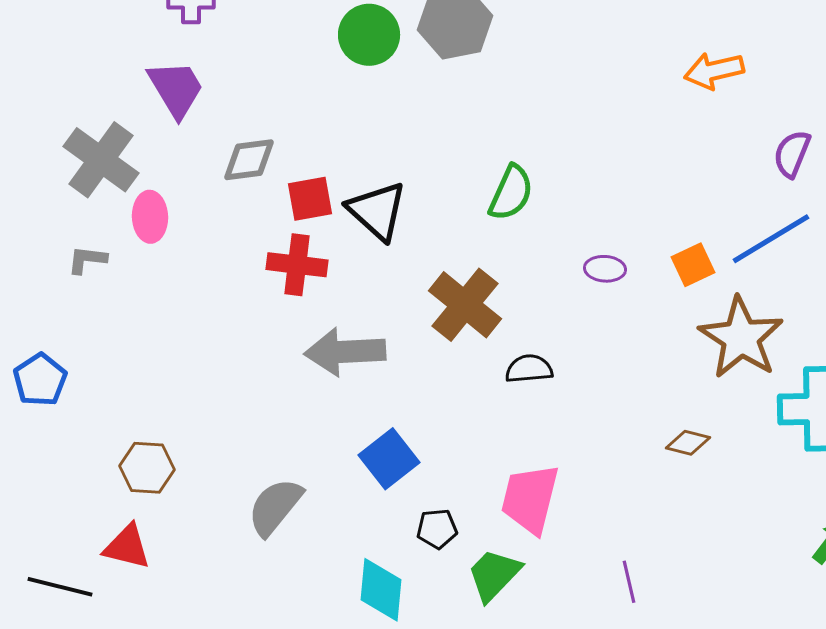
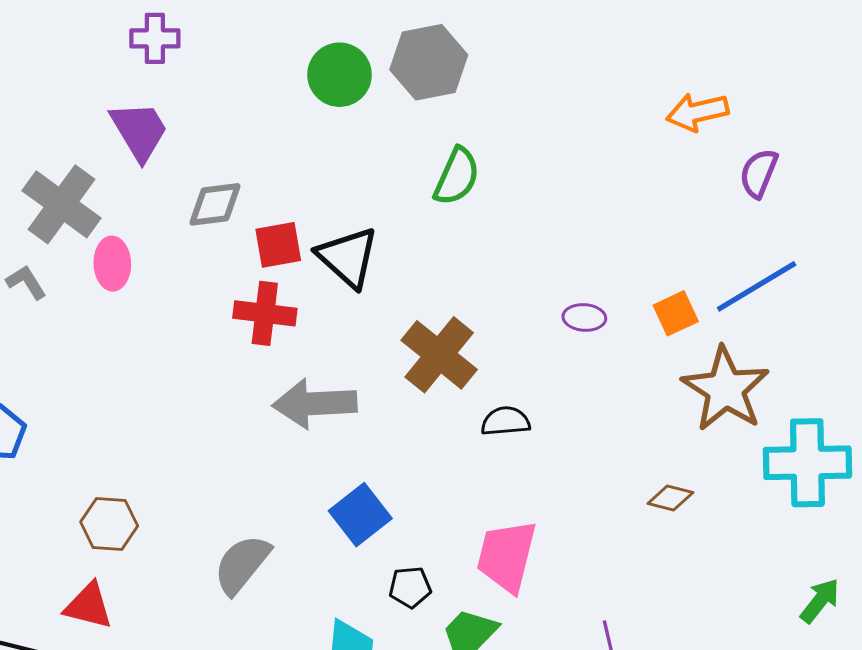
purple semicircle: (792, 154) -> (759, 173), moved
green semicircle: (511, 193) -> (457, 176), moved
gray L-shape: (87, 260) -> (26, 282), moved, turned 51

